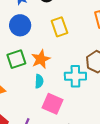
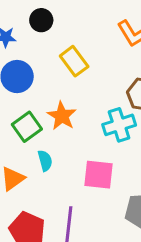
cyan semicircle: (39, 81) -> (45, 161), moved

